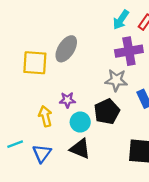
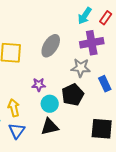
gray ellipse: (66, 49) -> (51, 46), moved
yellow arrow: (45, 116) -> (14, 108), moved
black triangle: (80, 149) -> (50, 127), turned -36

